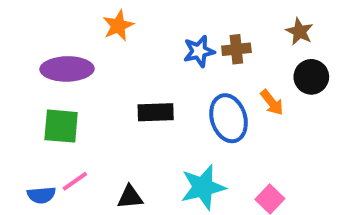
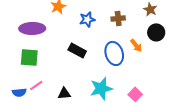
blue star: (199, 51) -> (87, 19), moved
black rectangle: (156, 112) -> (77, 50), turned 30

